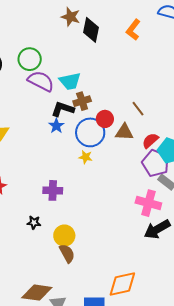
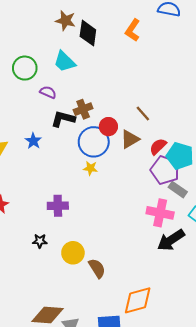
purple semicircle: (41, 81) -> (48, 92), moved, size x0.6
cyan trapezoid: (70, 81) -> (65, 62), moved, turned 60
blue star: (56, 126) -> (33, 141), moved
brown triangle: (124, 132) -> (130, 139), turned -30
brown semicircle: (67, 253) -> (97, 268), moved

